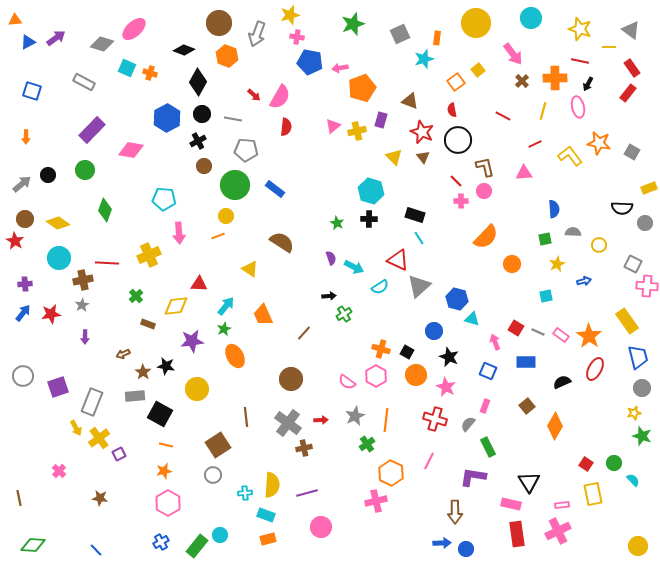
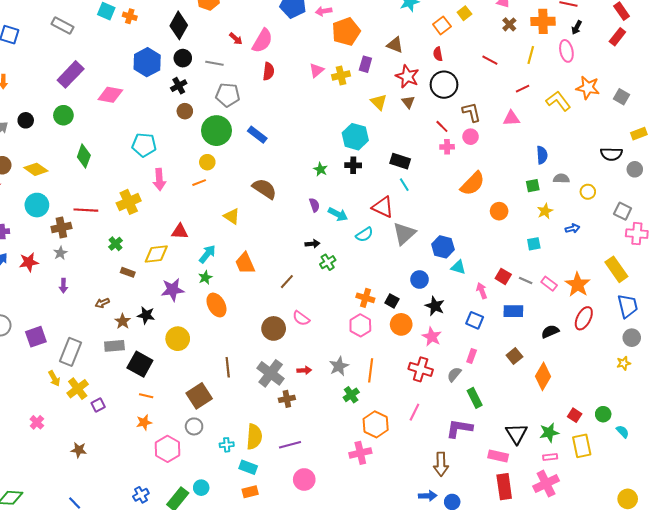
pink semicircle: (347, 382) -> (301, 318), moved
green star: (642, 436) -> (549, 433), moved, turned -30
pink hexagon: (168, 503) -> (167, 449), moved

